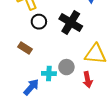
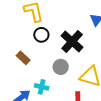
gray circle: (66, 67) -> (61, 67), moved

